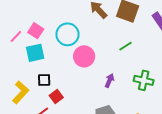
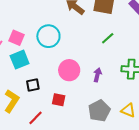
pink circle: (84, 56) -> (69, 70), moved
red square: (56, 96) -> (59, 100), moved, turned -32

